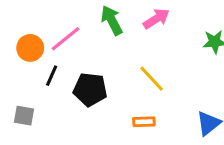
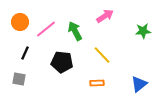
green arrow: (112, 20) -> (75, 31), moved
orange circle: (30, 48) -> (20, 22), moved
black line: (52, 76) -> (25, 53), moved

